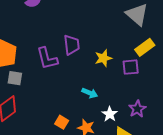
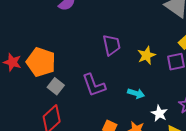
purple L-shape: (47, 58) -> (94, 85), moved
gray square: (15, 78) -> (56, 86), turned 35

